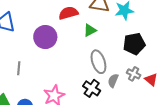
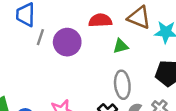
gray line: (19, 68) -> (40, 37), moved

